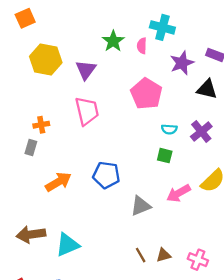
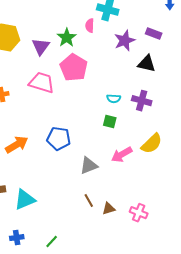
green star: (113, 41) -> (67, 38), moved
pink pentagon: (146, 94) -> (74, 68), moved
pink trapezoid: (87, 111) -> (42, 83), turned -60
purple cross: (201, 132) -> (142, 101), turned -36
brown line: (141, 255) -> (89, 201), moved

